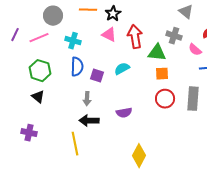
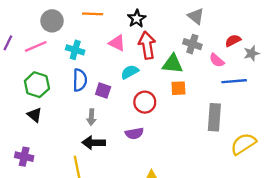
gray triangle: (186, 12) -> (196, 16), moved
black star: (113, 14) -> (137, 19), moved
cyan semicircle: (122, 69) -> (130, 72), moved
red circle: (165, 99) -> (145, 102), moved

